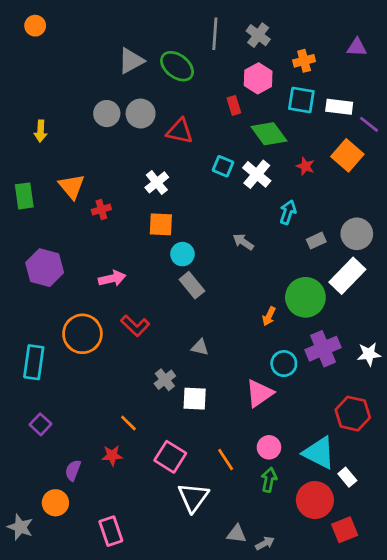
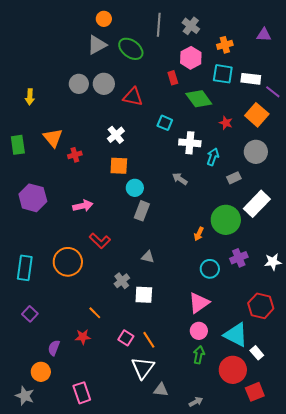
orange circle: (35, 26) -> (104, 19), moved
white cross: (257, 174) -> (190, 143), moved, turned -35
gray circle: (357, 234) -> (256, 152), moved
gray rectangle: (192, 285) -> (142, 211), turned 60
orange circle: (82, 334) -> (68, 262), moved
purple cross: (323, 349) -> (239, 258), size x0.7
pink triangle: (259, 393) -> (199, 303), moved
pink square: (170, 457) -> (126, 338), size x0.7
orange line: (226, 460) -> (149, 340), moved
gray star: (20, 527) -> (25, 396), moved
gray triangle: (237, 534) -> (161, 390), moved

